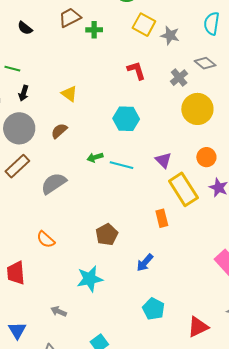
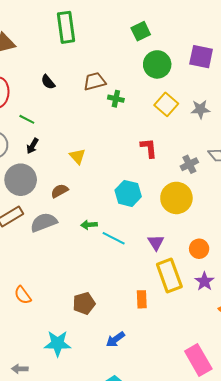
gray star: (170, 35) -> (200, 109), moved, turned -30
yellow circle: (197, 109) -> (176, 198), moved
gray semicircle: (54, 183) -> (44, 222), moved
gray arrow: (59, 311) -> (20, 369), turned -35

